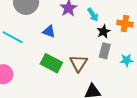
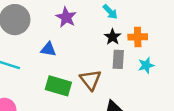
cyan arrow: (93, 15) -> (110, 12), moved
orange cross: (125, 23) -> (138, 37), moved

